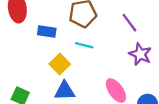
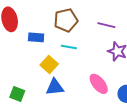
purple line: (129, 23) -> (106, 25), turned -36

